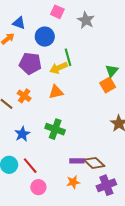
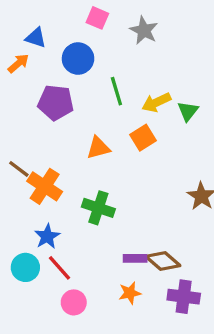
yellow arrow: (59, 68) -> (156, 102), moved
orange square: (108, 85) -> (143, 138), moved
orange cross: (24, 96) -> (45, 186), moved, size x1.5
blue star: (22, 134) -> (47, 236), moved
purple cross: (106, 185) -> (184, 297), turned 30

